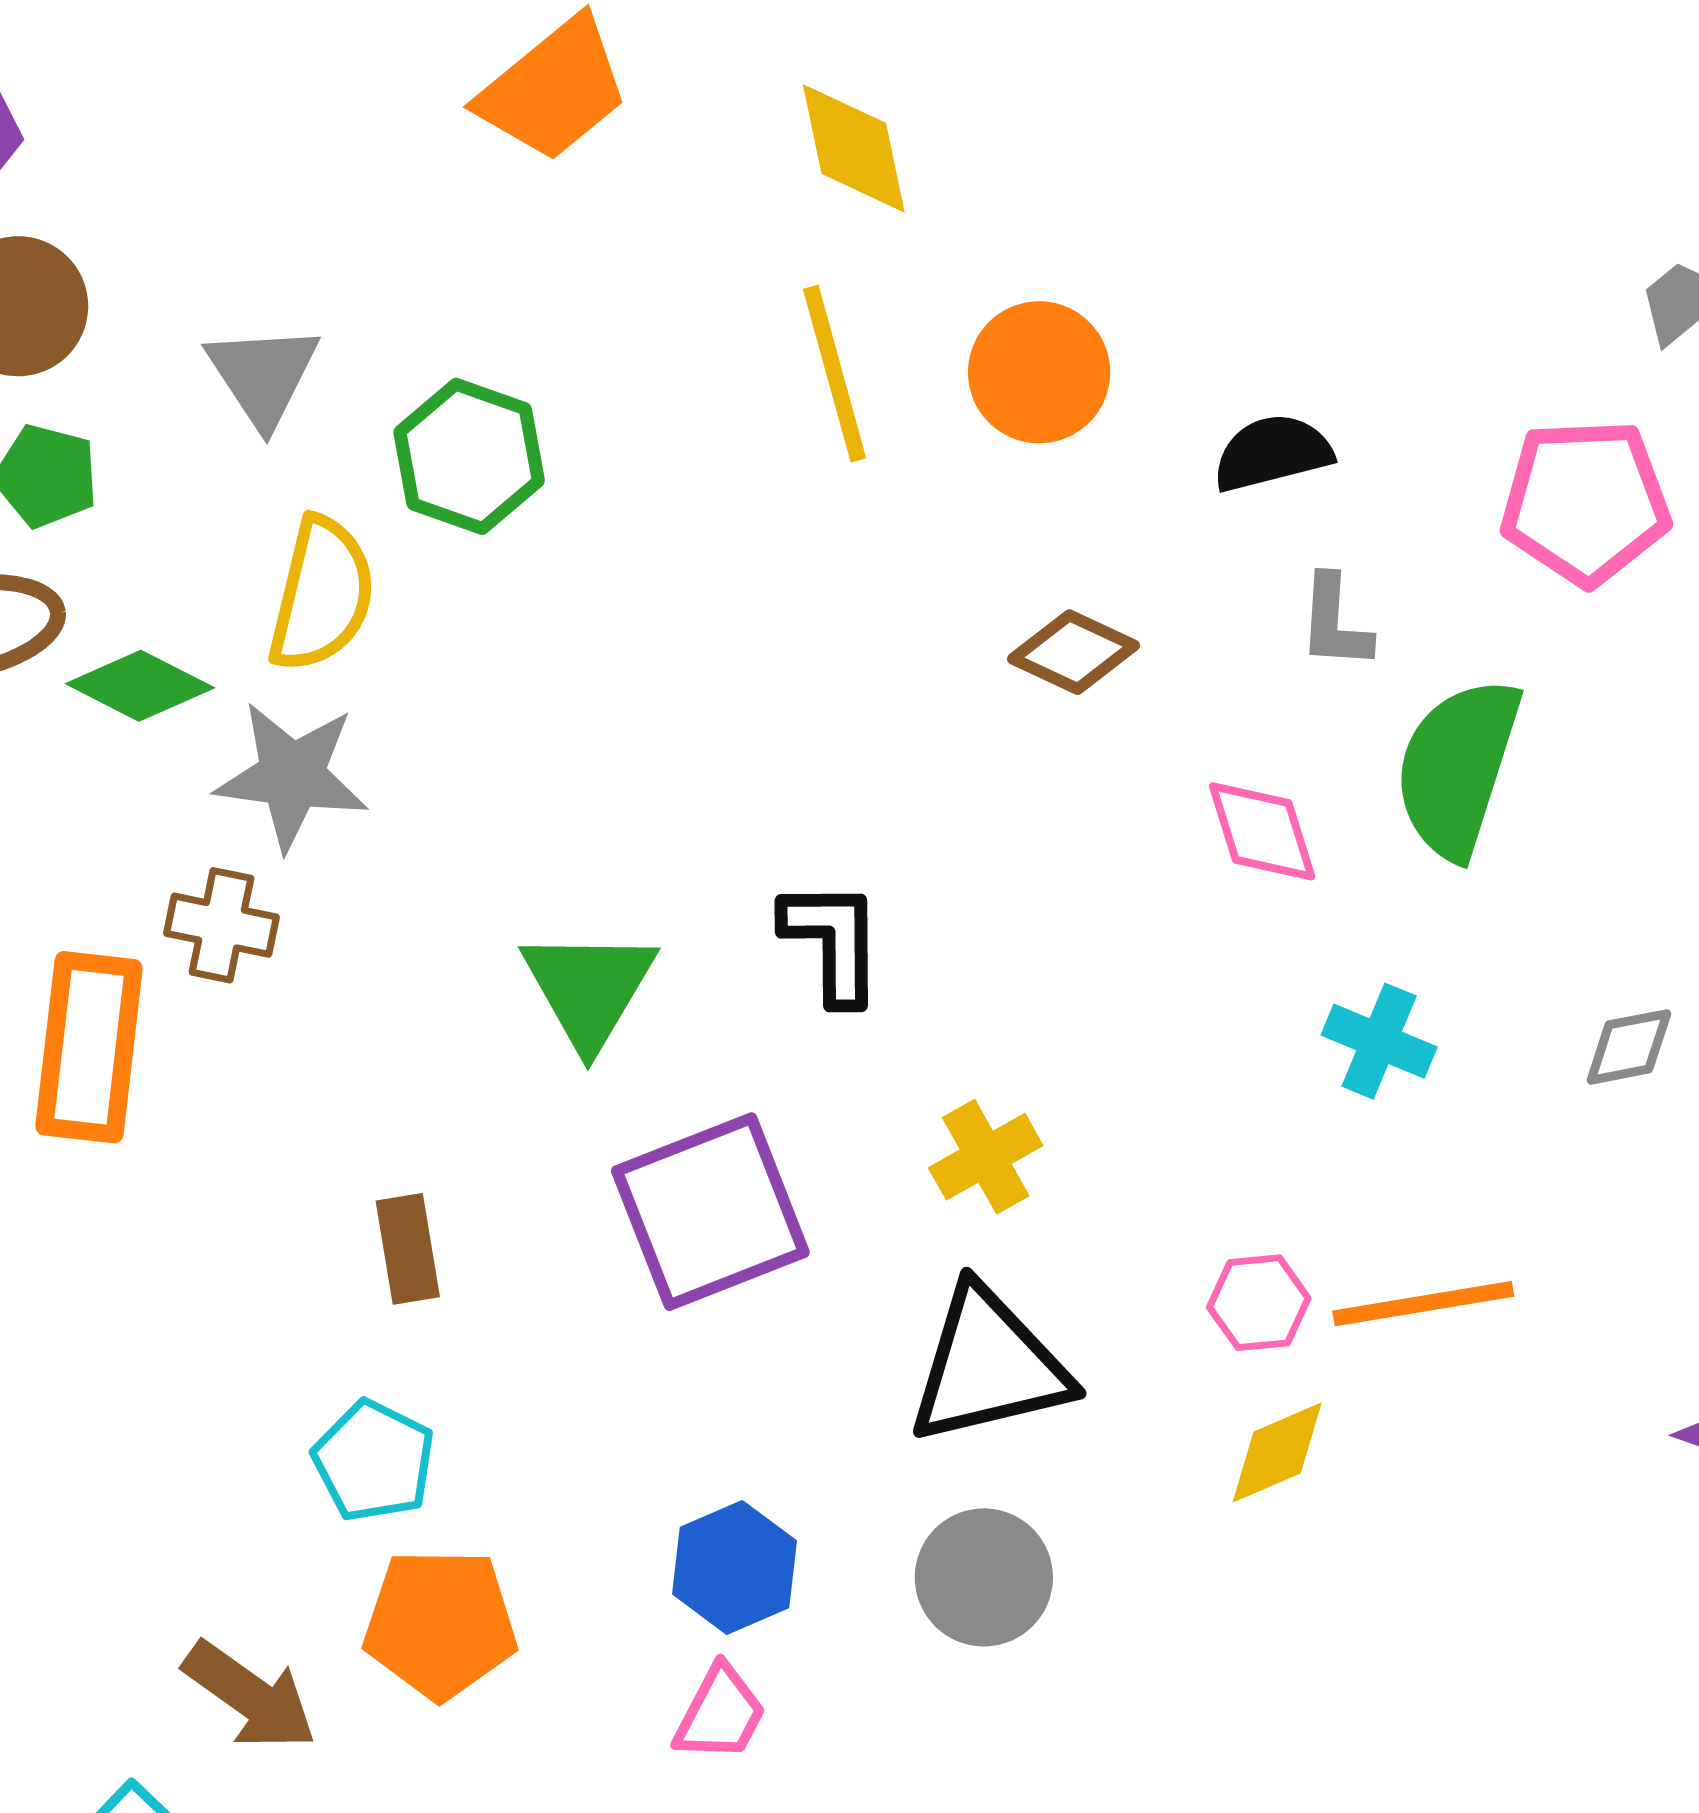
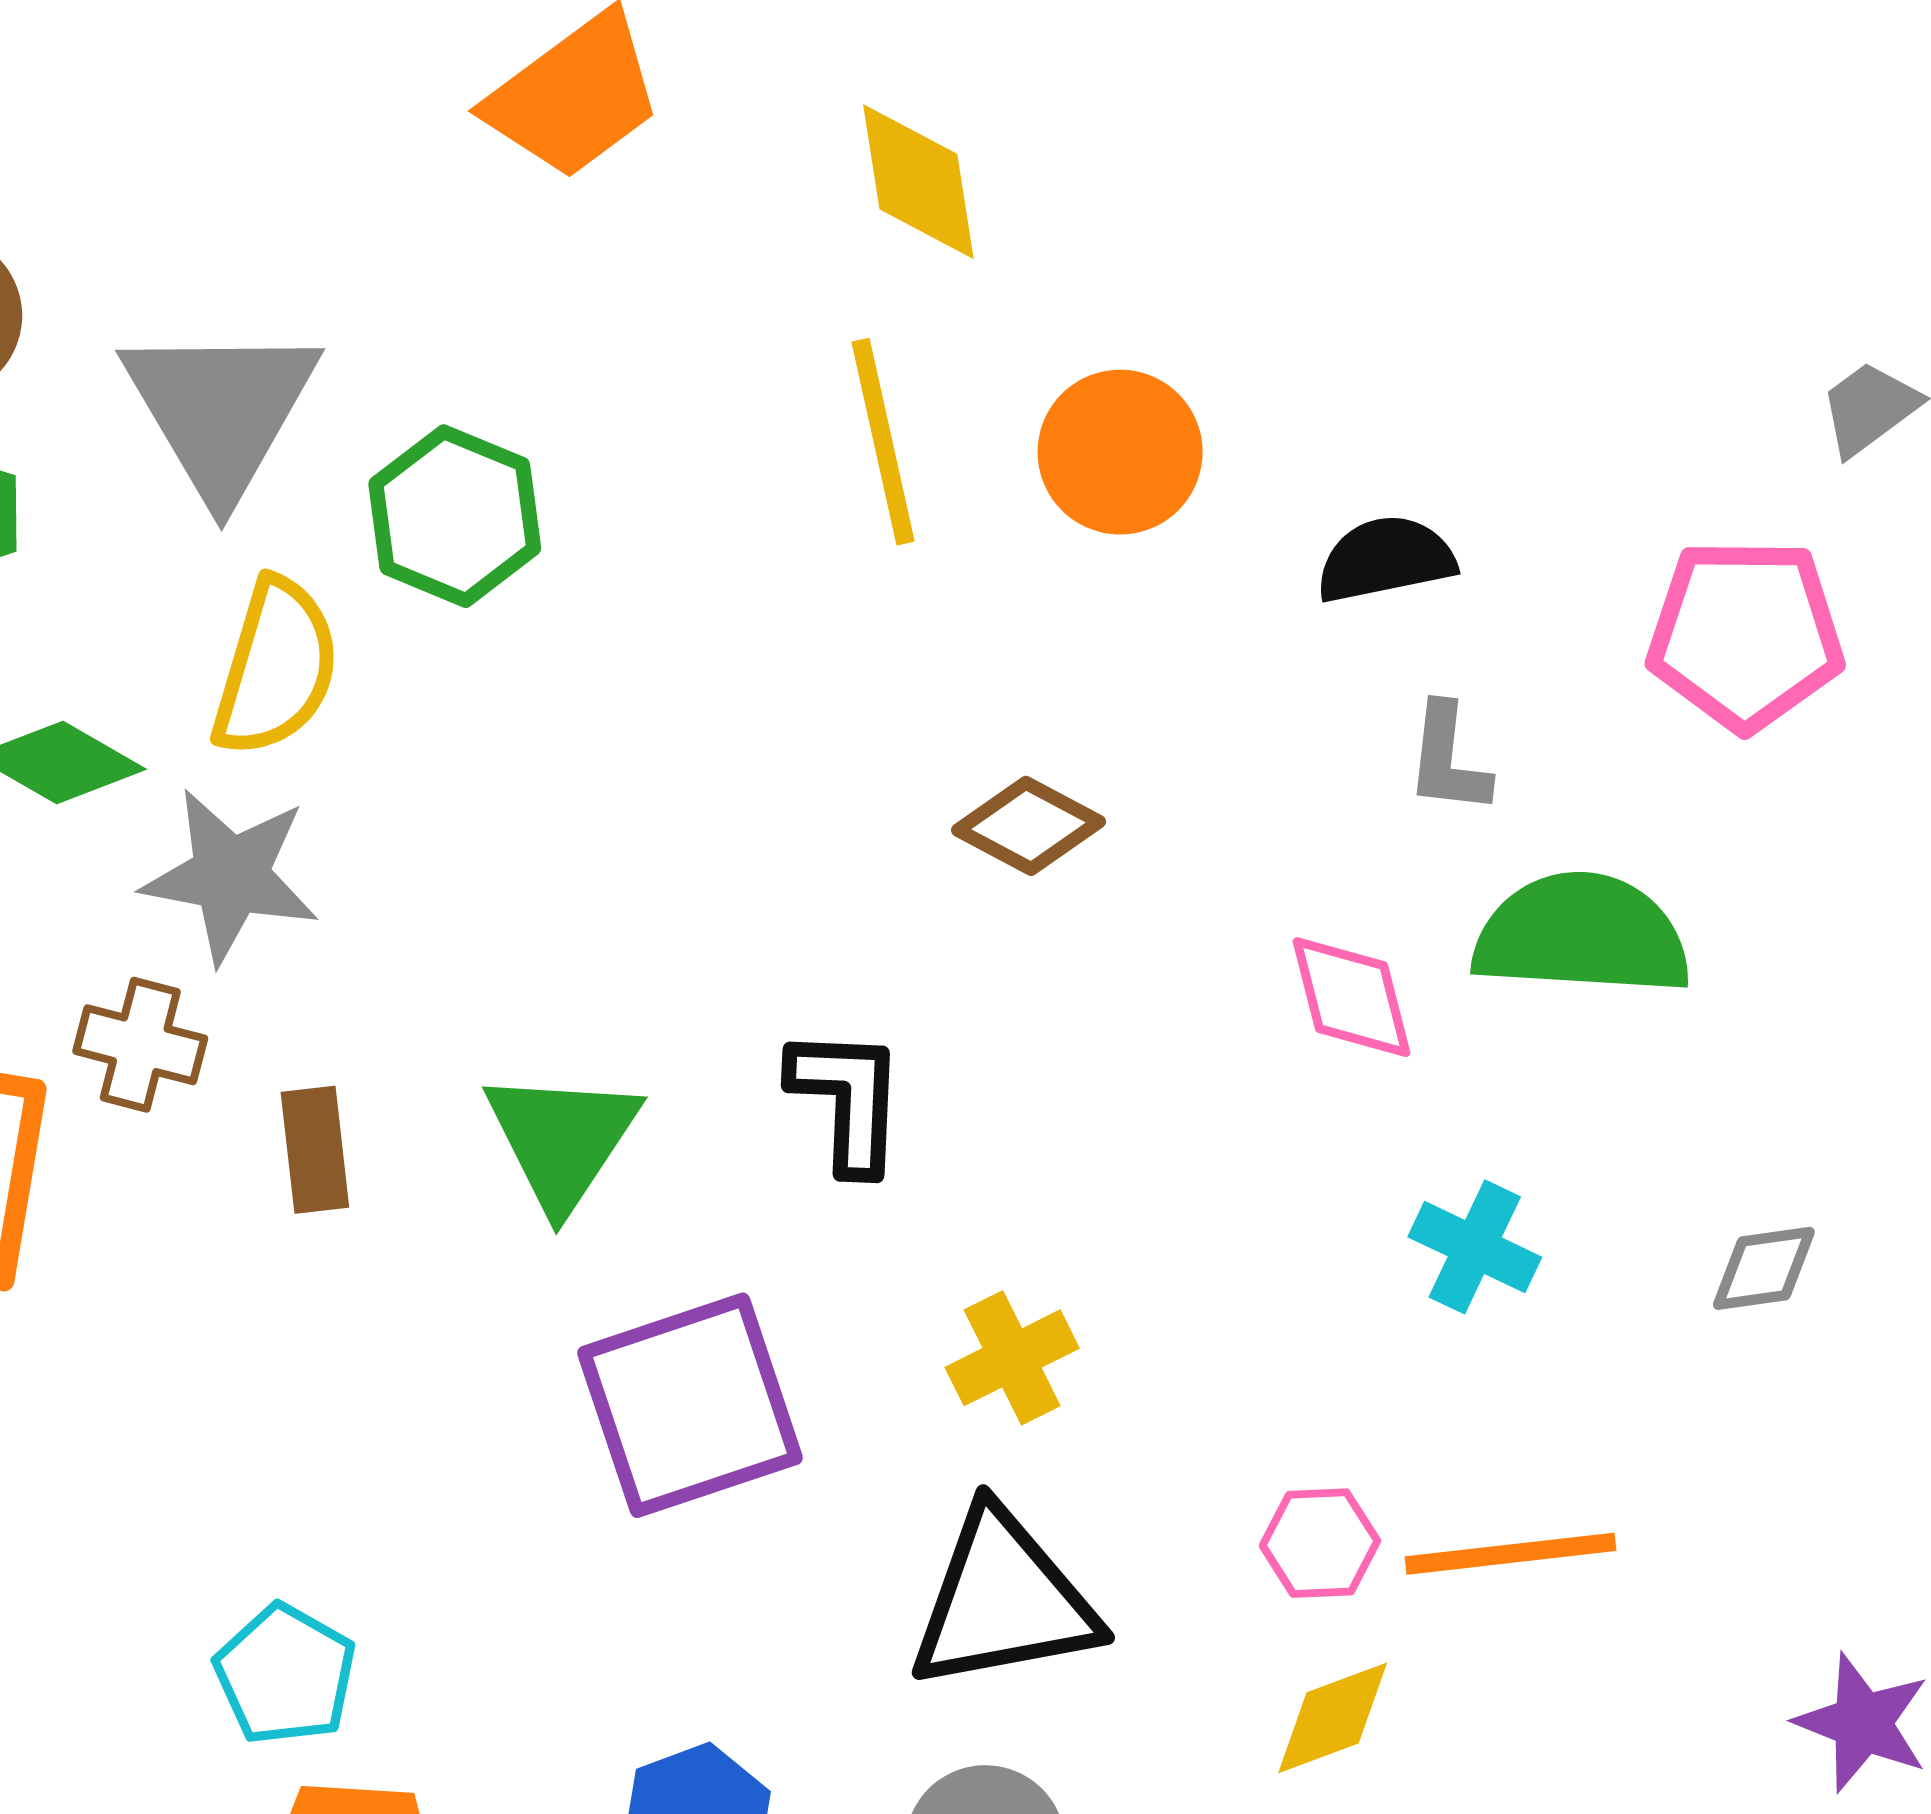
gray triangle: (263, 375) -> (221, 410), size x1.5
brown diamond: (1073, 652) -> (1028, 826), moved
green semicircle: (1458, 768) -> (1582, 935), turned 73
brown rectangle: (408, 1249) -> (315, 1150), moved

